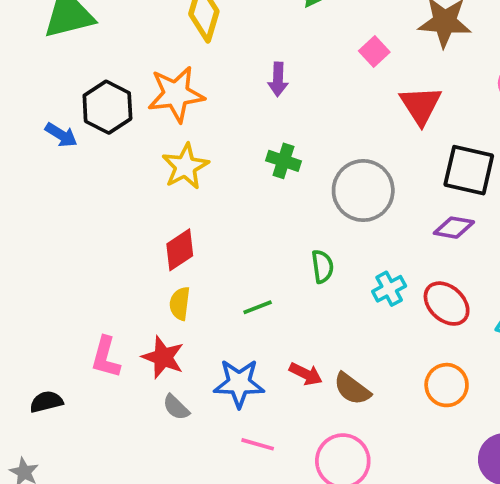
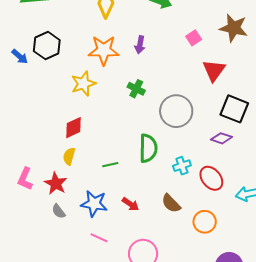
orange star: (176, 94) -> (104, 50), moved
green semicircle: (322, 266) -> (148, 148), size x1.6
brown semicircle: (352, 389) -> (171, 203), moved

